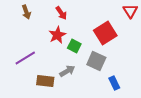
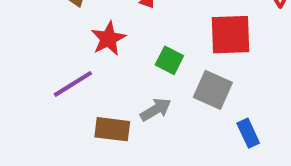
red square: (105, 33) -> (231, 35), turned 30
red star: (57, 35) -> (108, 39), moved

